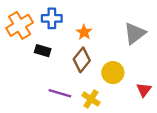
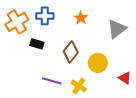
orange star: (84, 32) -> (81, 18), moved
red triangle: (144, 90) -> (125, 78), turned -32

